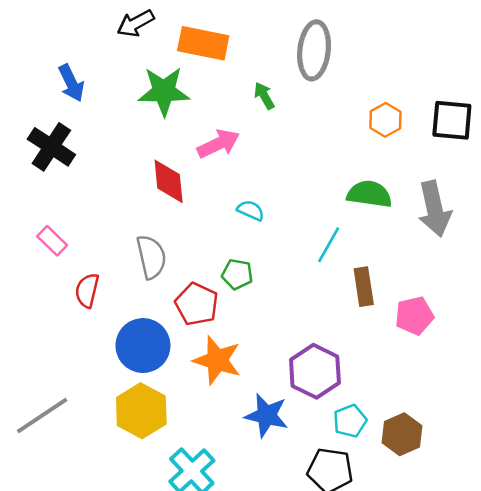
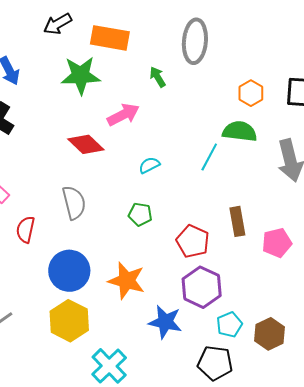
red diamond: (169, 181) -> (86, 144), turned -39
green semicircle: (369, 194) -> (240, 131), moved
cyan semicircle: (251, 210) -> (149, 165), turned -50
cyan line: (329, 245) -> (209, 157), moved
red pentagon: (197, 304) -> (193, 241), moved

